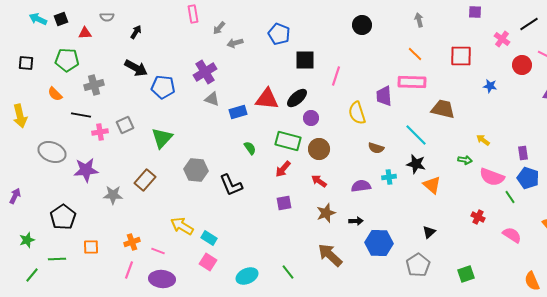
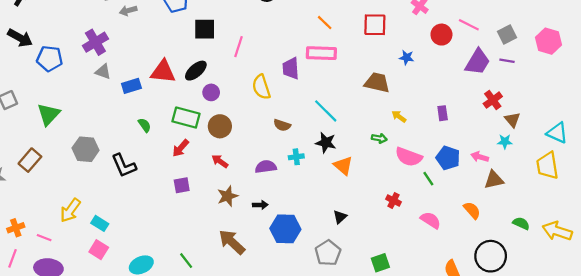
brown trapezoid: (443, 109) -> (377, 83), moved
purple rectangle: (523, 153) -> (443, 113), moved
yellow arrow: (182, 226) -> (70, 210), turned -85

